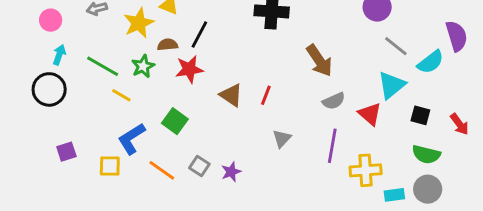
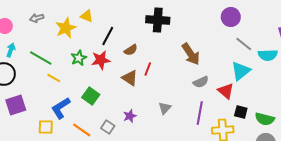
brown semicircle: (168, 45) -> (131, 50), moved, turned 152
cyan semicircle: (431, 62) -> (268, 55), turned 36
green star: (143, 66) -> (79, 58), moved
red line: (266, 95) -> (148, 69), moved
black square: (420, 115) -> (241, 112), moved
purple square: (66, 152) -> (16, 105), moved, size x1.5
purple star: (231, 172) -> (130, 116), moved

